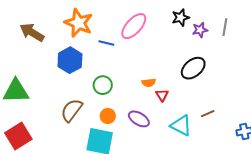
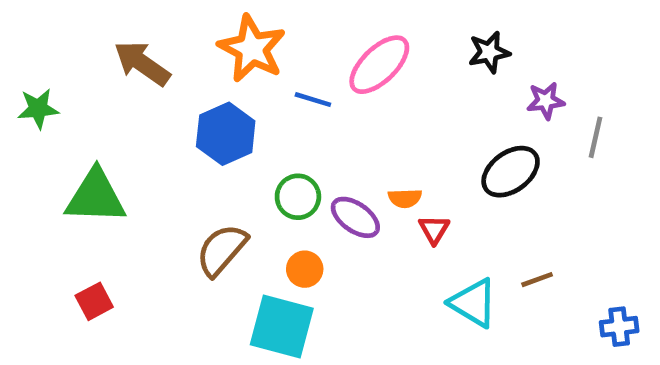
gray line: (225, 27) -> (595, 137), moved
purple star: (200, 30) -> (546, 101), moved
purple ellipse: (139, 119) -> (355, 217), moved
red square: (18, 136) -> (94, 301), size x0.6

